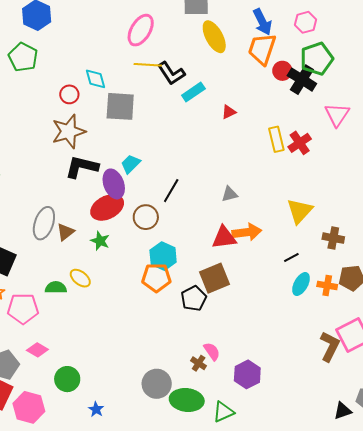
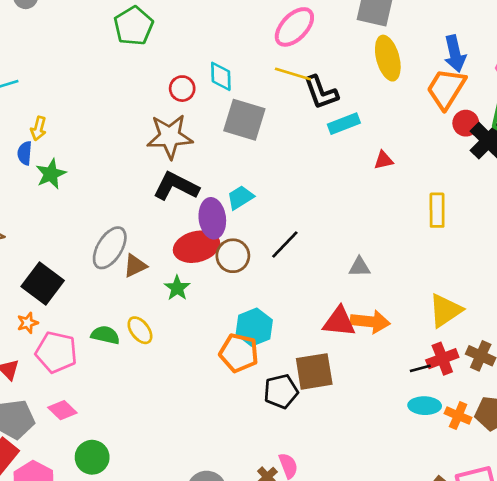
red cross: (300, 143) -> (442, 359), moved
brown circle: (146, 217) -> (233, 256), moved
cyan ellipse: (301, 284) -> (425, 406), turned 50

